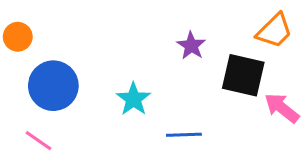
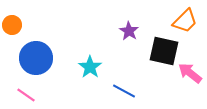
blue line: (184, 135) -> (124, 91), turned 30

